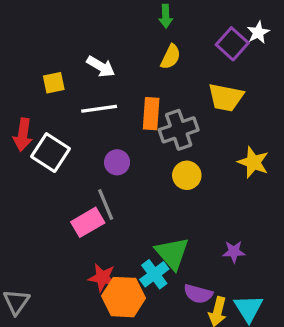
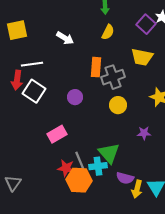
yellow square: (54, 83) -> (17, 30), moved, size x1.5
white line: (99, 109) -> (32, 64), moved
gray line: (106, 204) -> (80, 161), moved
purple star: (234, 252) -> (144, 133), moved
cyan cross: (154, 274) -> (98, 166), turned 30

